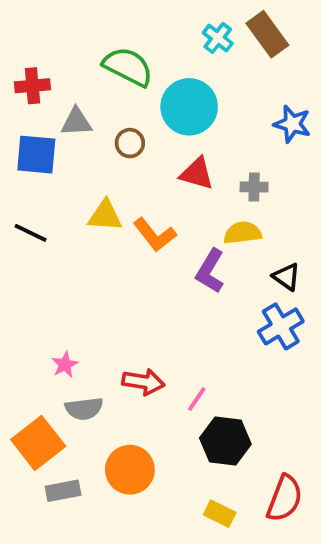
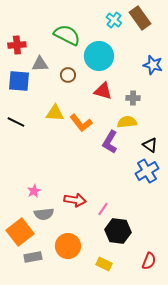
red semicircle: (285, 498) -> (149, 261), size x0.7
yellow rectangle: (220, 514) -> (104, 264), moved

